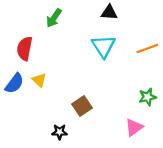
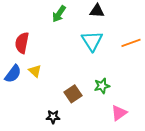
green arrow: (54, 18) -> (59, 14), moved
green star: (147, 97) -> (102, 86), moved

